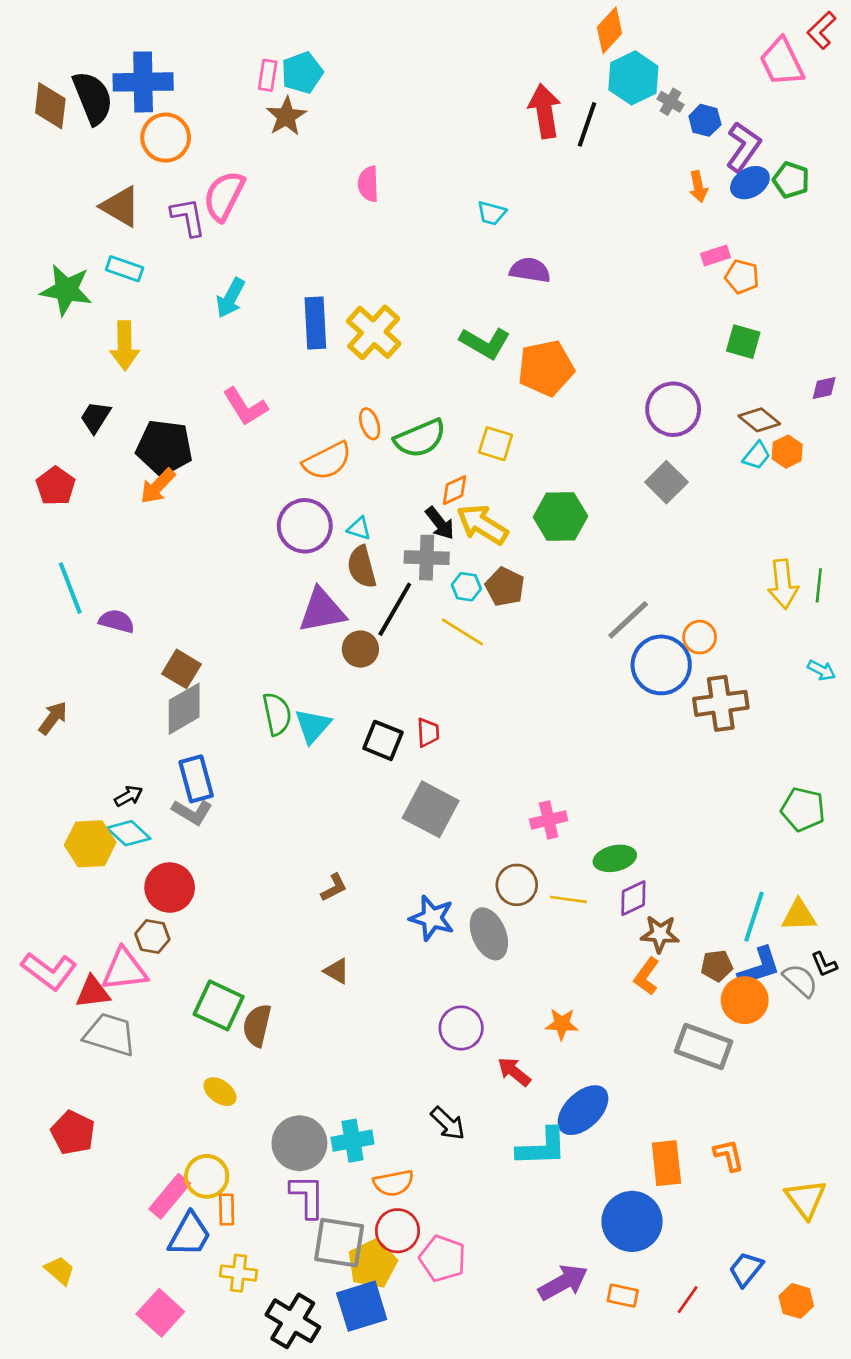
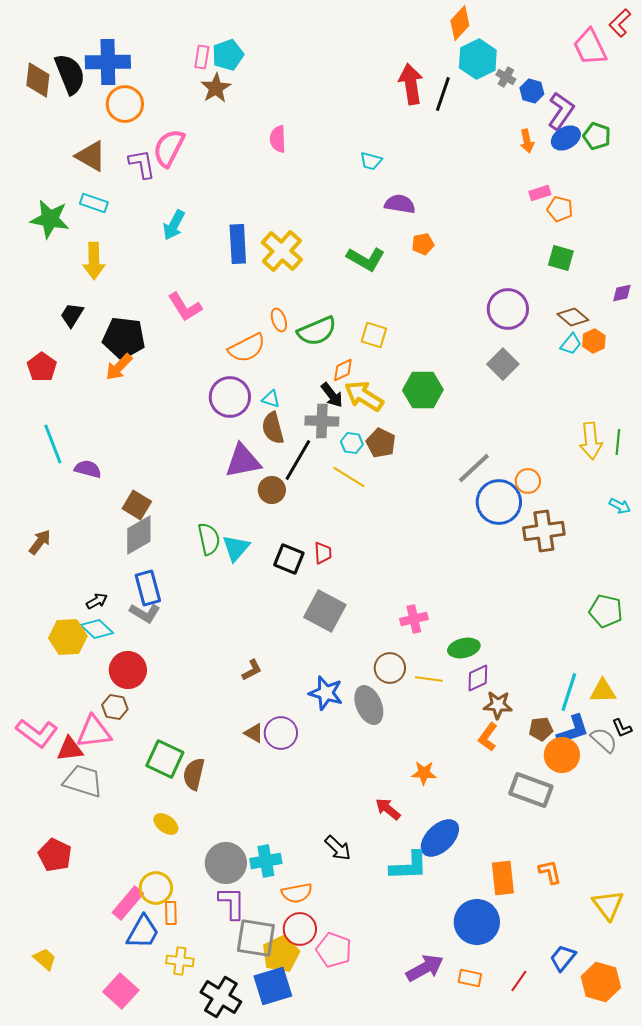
orange pentagon: (546, 368) -> (423, 244), moved, size x0.5
purple circle: (461, 1028) -> (281, 733), moved
orange hexagon: (796, 1301) -> (601, 982), size x1.5

